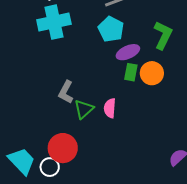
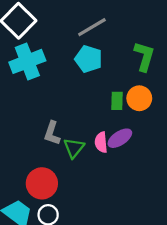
purple ellipse: (128, 52) -> (120, 138), moved
red circle: (63, 148) -> (42, 183), moved

